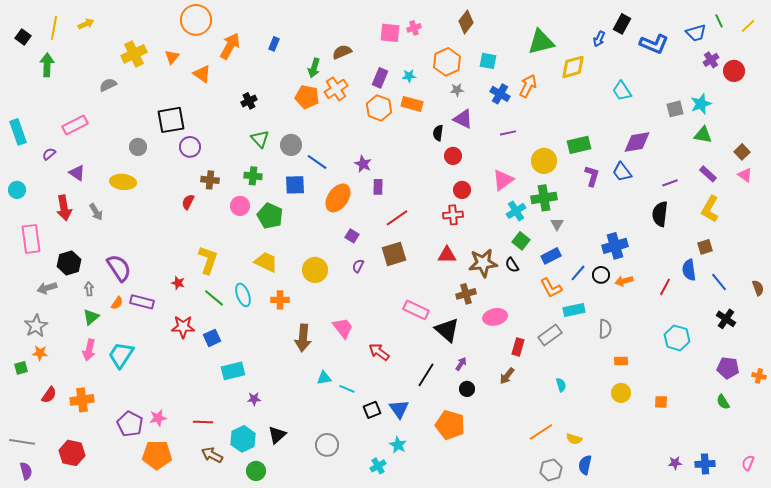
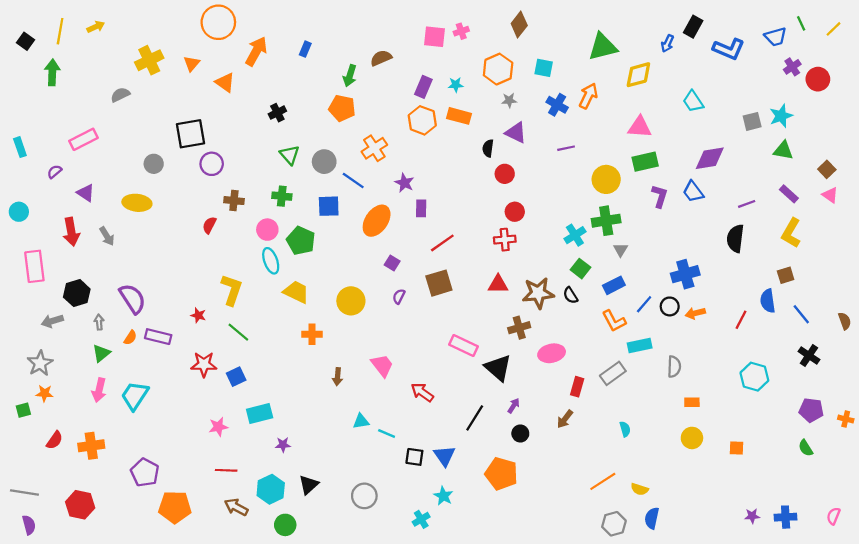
orange cross: (336, 89) -> (374, 148), moved
cyan rectangle: (18, 132) -> (20, 147), size x0.7
pink triangle: (503, 180) -> (640, 127), moved, turned 40
cyan ellipse: (243, 295) -> (271, 261), moved
brown arrow: (303, 338) -> (338, 377), size x0.6
black square: (372, 410) -> (414, 457), turned 30
pink star: (158, 418) -> (218, 427), moved

